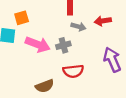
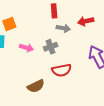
pink arrow: (38, 44) -> (26, 48), size x0.6

